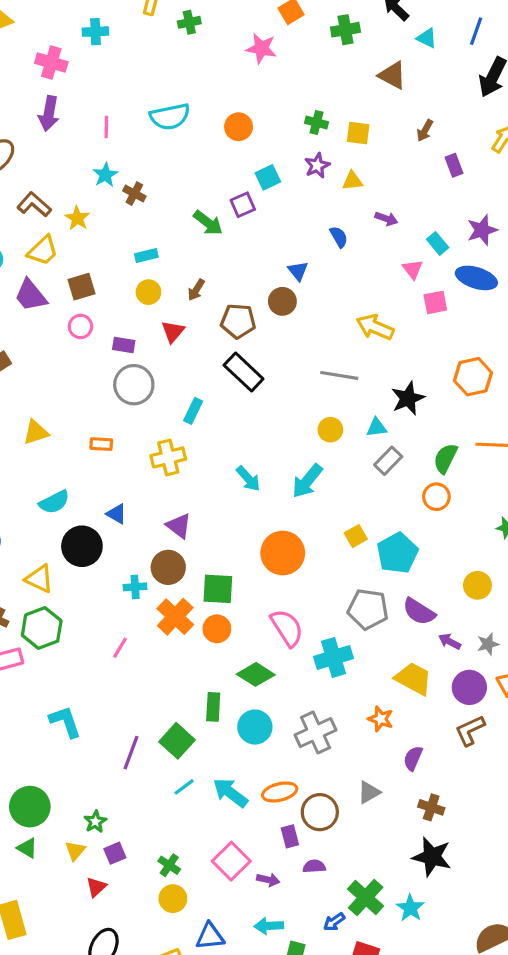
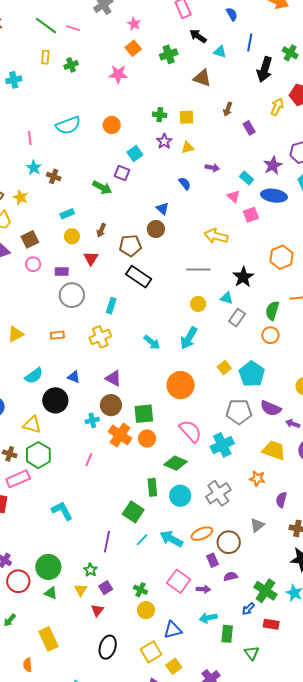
purple square: (243, 205) -> (122, 173), turned -35
cyan triangle: (377, 427) -> (227, 298), turned 32
purple line: (131, 753) -> (107, 542), moved

